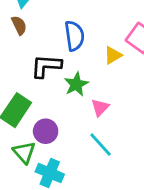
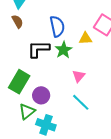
yellow triangle: (113, 55) -> (85, 38), turned 32
green star: (76, 84) -> (64, 50), moved
green triangle: (24, 152) -> (27, 111), turned 36

